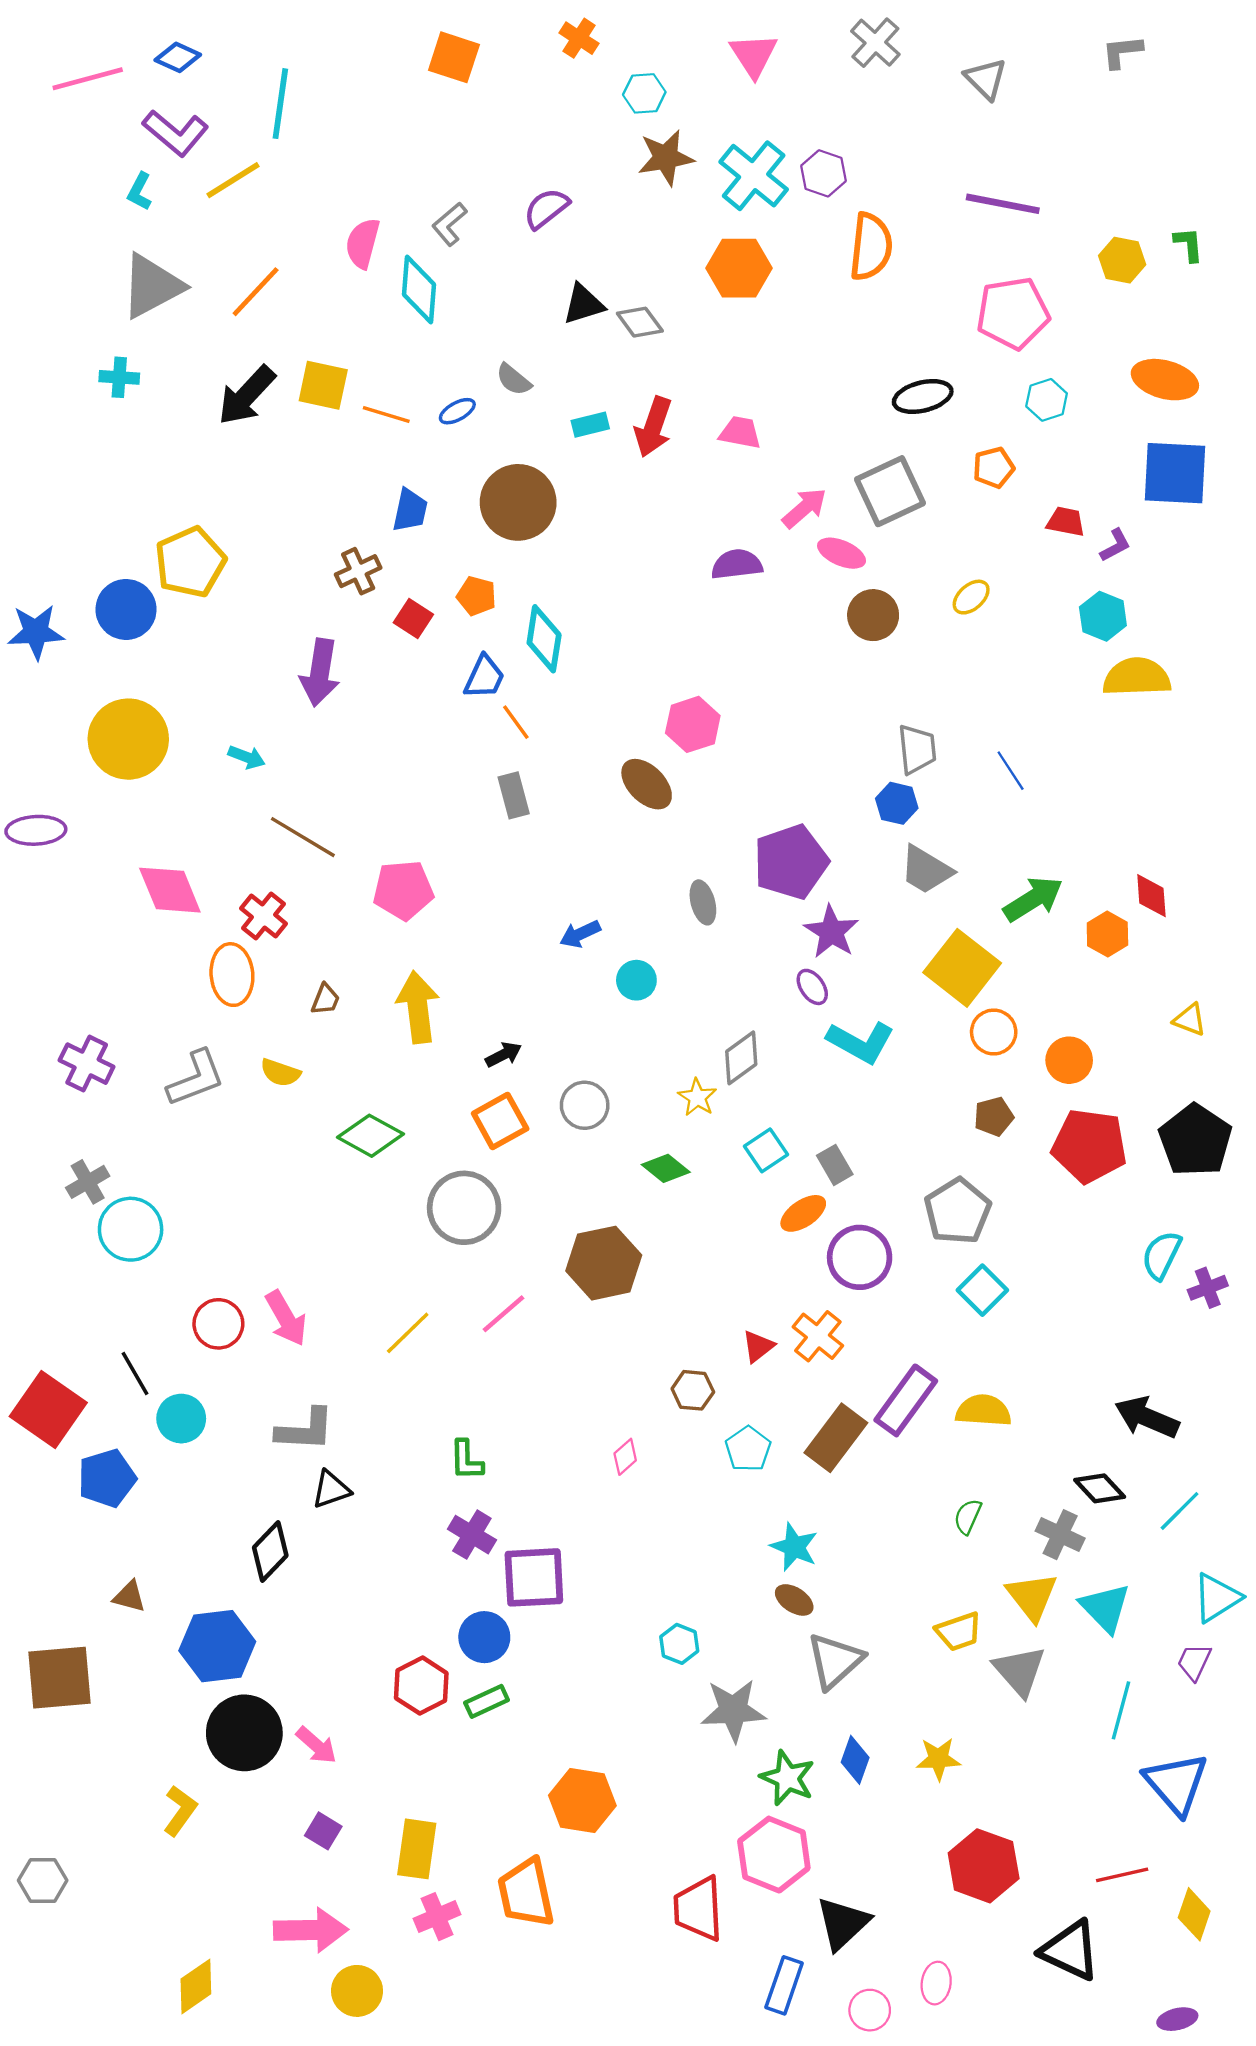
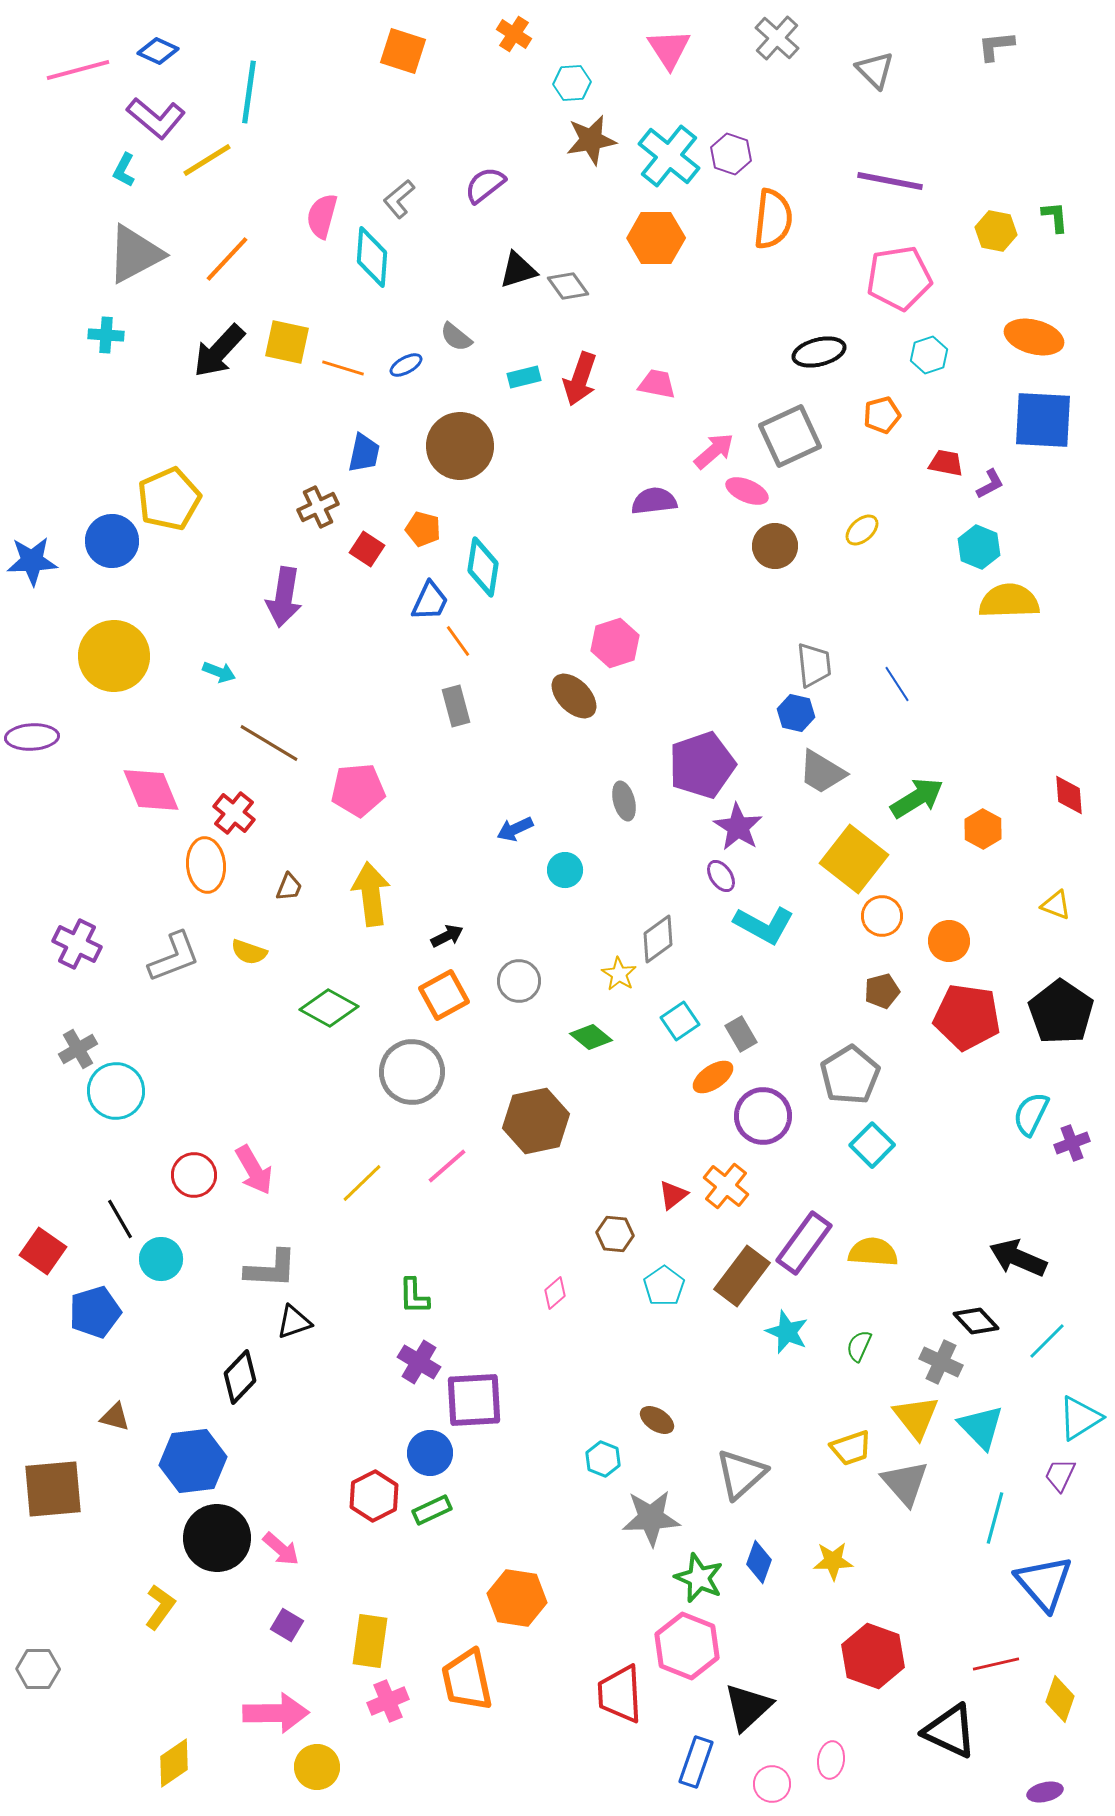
red diamond: (1151, 896) -> (1069, 795), moved
red square: (48, 1409) -> (43, 1251), size x0.7
cyan star: (794, 1547) -> (787, 1332), moved
brown ellipse: (794, 1600) -> (657, 1420), moved

